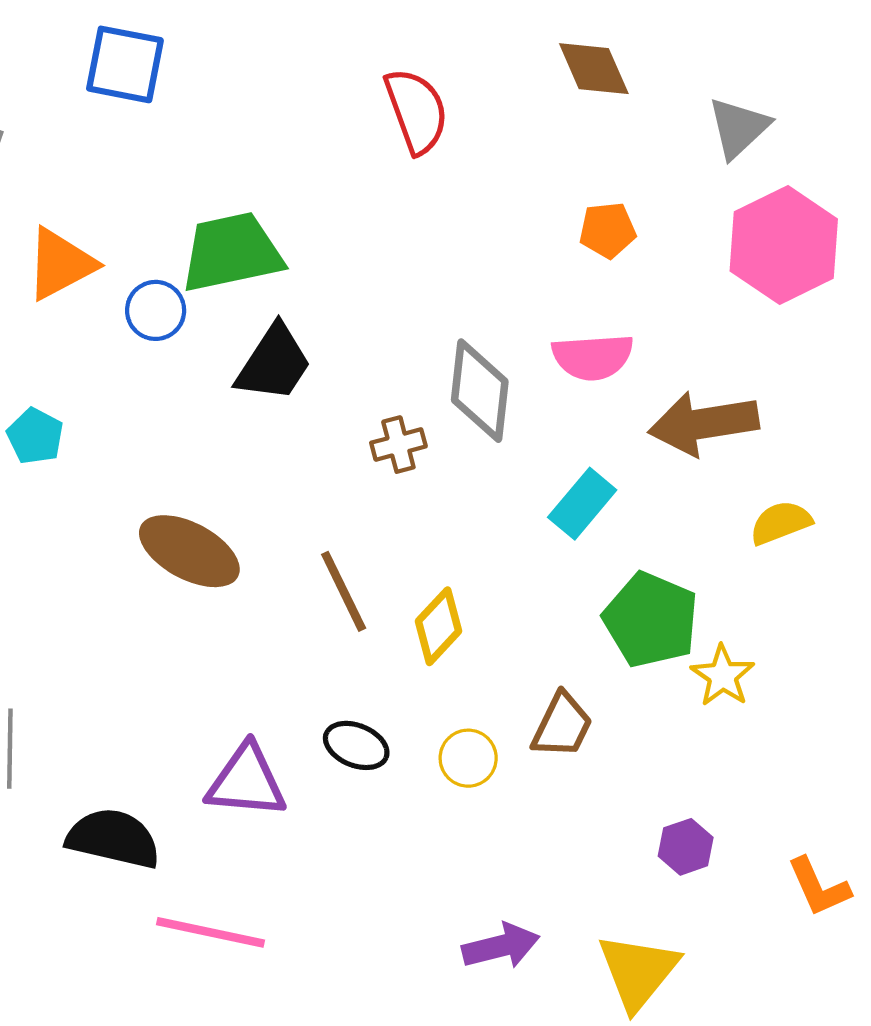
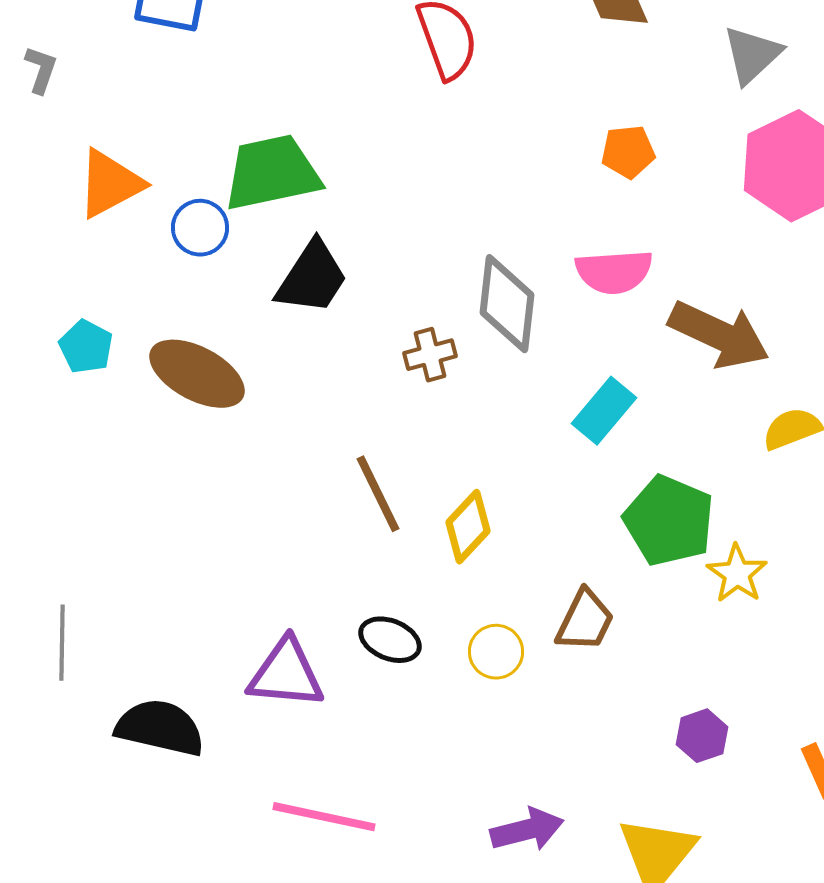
brown arrow: (704, 423) -> (719, 335), turned -146
brown ellipse: (189, 551) -> (197, 374), moved
pink line: (210, 932) -> (324, 817), moved

